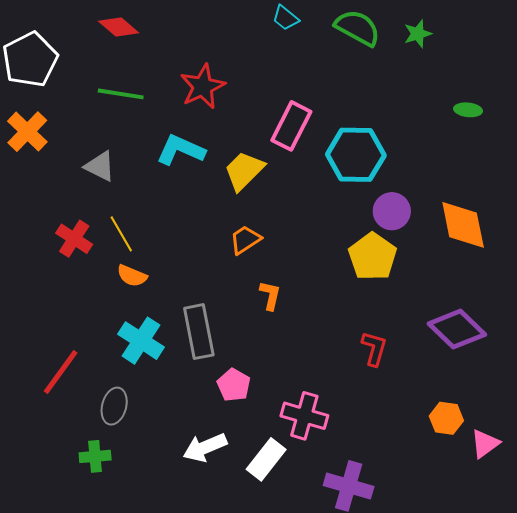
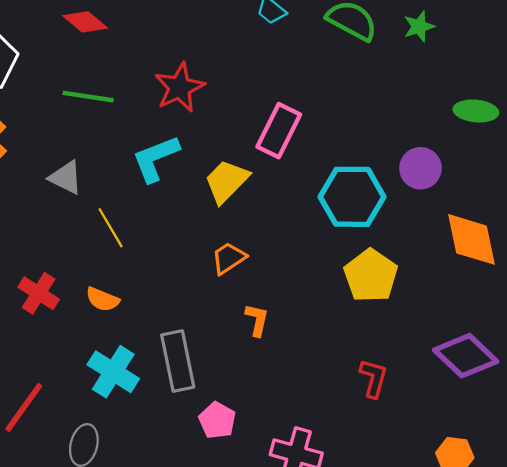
green ellipse: (468, 110) -> (476, 111), size x1.4
cyan L-shape: (181, 150) -> (156, 158), turned -45
cyan hexagon: (356, 155) -> (352, 197), moved
purple circle: (392, 211) -> (420, 168), moved
yellow line: (121, 234) -> (111, 228), moved
red cross: (74, 239) -> (39, 293), moved

